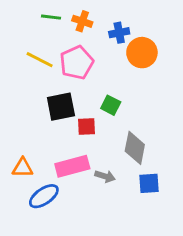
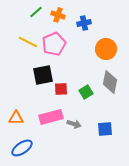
green line: (51, 17) -> (36, 12), turned -48
orange circle: (142, 53) -> (106, 49), moved
green square: (111, 105) -> (86, 92), moved, turned 32
gray diamond: (135, 148) -> (110, 82), moved
blue ellipse: (44, 196) -> (22, 148), moved

